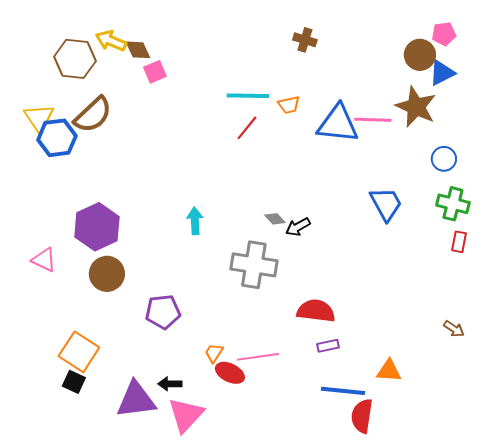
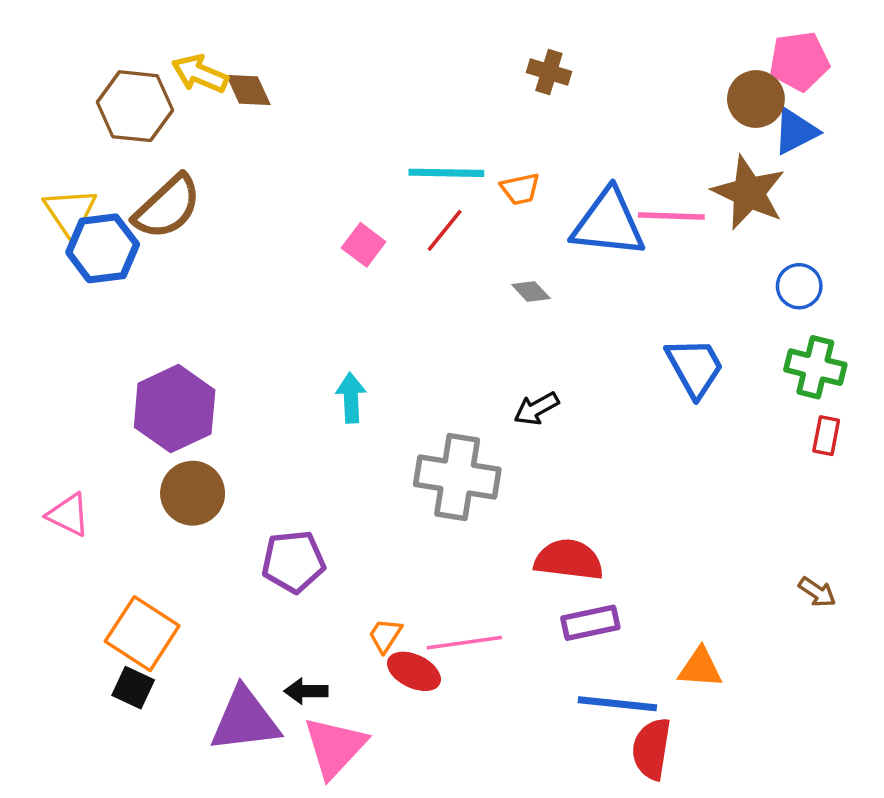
pink pentagon: (444, 34) -> (799, 61), size x1.4
pink square: (155, 72) -> (364, 245), moved, turned -30
gray diamond: (275, 219) -> (531, 292), moved
pink triangle: (44, 260) -> (68, 515), moved
purple rectangle: (328, 346) -> (590, 623), size x1.4

